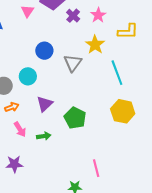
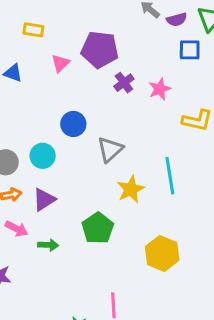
yellow star: (95, 45) -> (131, 189), moved
purple triangle: (45, 104) -> (44, 200), moved
yellow hexagon: (123, 111) -> (162, 253), moved
pink arrow: (20, 129) -> (16, 229), turned -42

